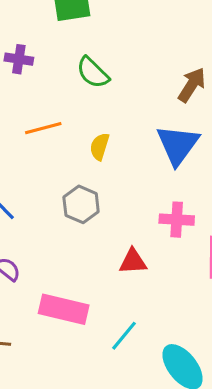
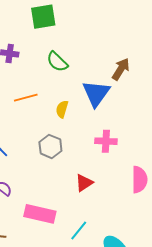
blue triangle: (178, 145) -> (96, 93), moved
pink cross: (177, 220) -> (106, 141), moved
red triangle: (133, 261) -> (84, 183), turned -30

